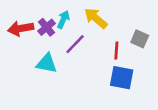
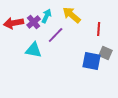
gray square: (140, 39) -> (106, 53), moved
red line: (116, 50) -> (99, 29), moved

